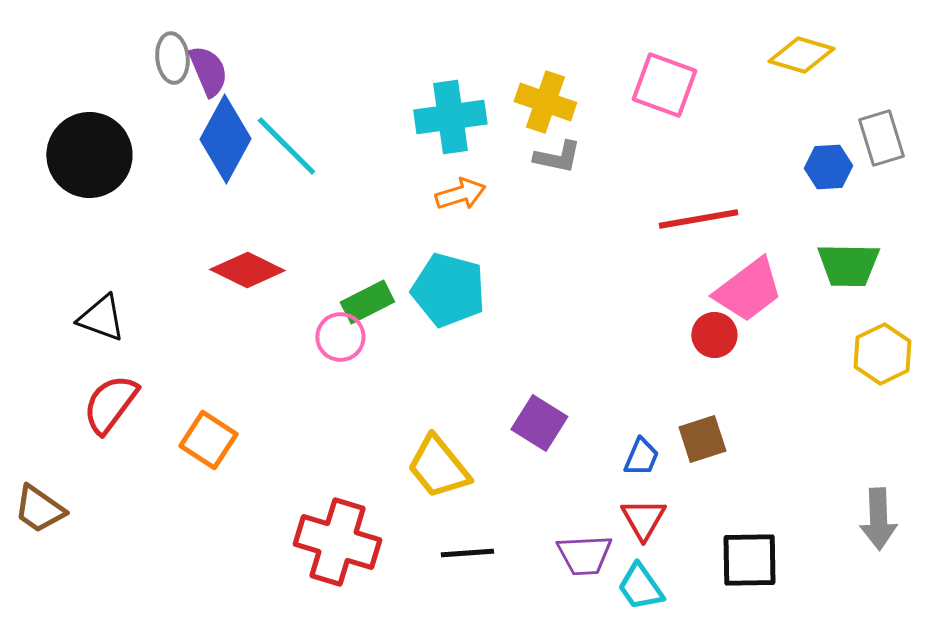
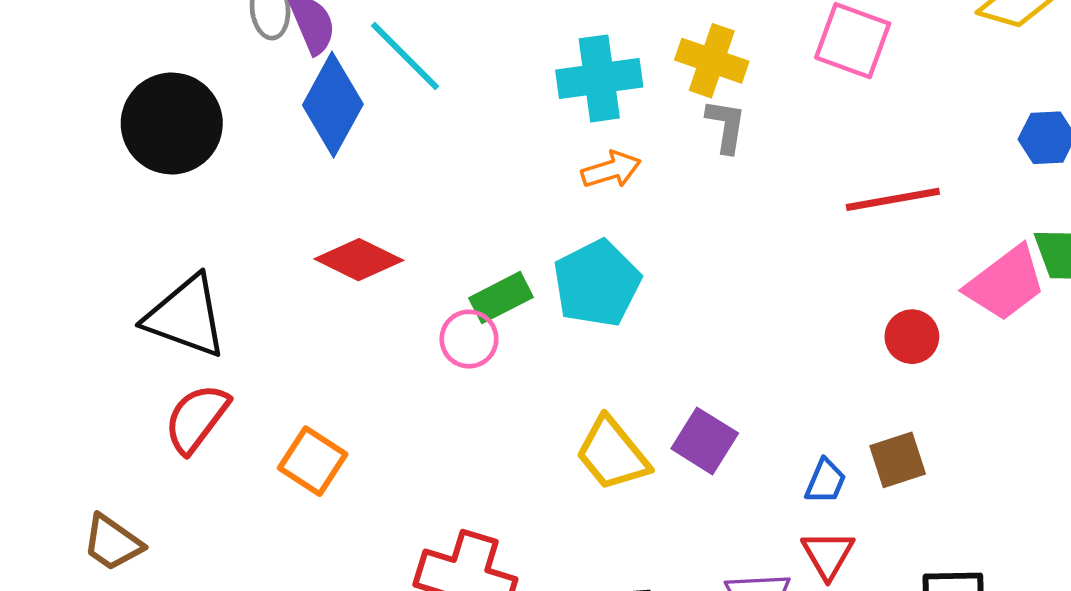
cyan line: (286, 146) -> (405, 56), moved
gray L-shape: (557, 157) -> (726, 126), turned -93
cyan pentagon: (448, 290) -> (597, 283), turned 30
pink trapezoid: (748, 290) -> (1005, 283), moved
black triangle: (101, 318) -> (186, 317), size x1.5
yellow trapezoid: (438, 467) -> (612, 454), moved

